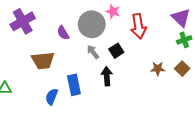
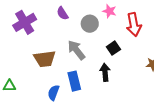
gray circle: (92, 24) -> (90, 24), size x0.7
purple semicircle: (63, 33) -> (62, 13), moved
gray arrow: (93, 52) -> (76, 50), moved, size x1.5

